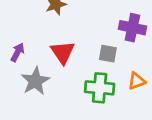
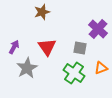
purple cross: (132, 28) -> (98, 29), turned 30
green cross: (100, 88) -> (74, 73), turned 30

